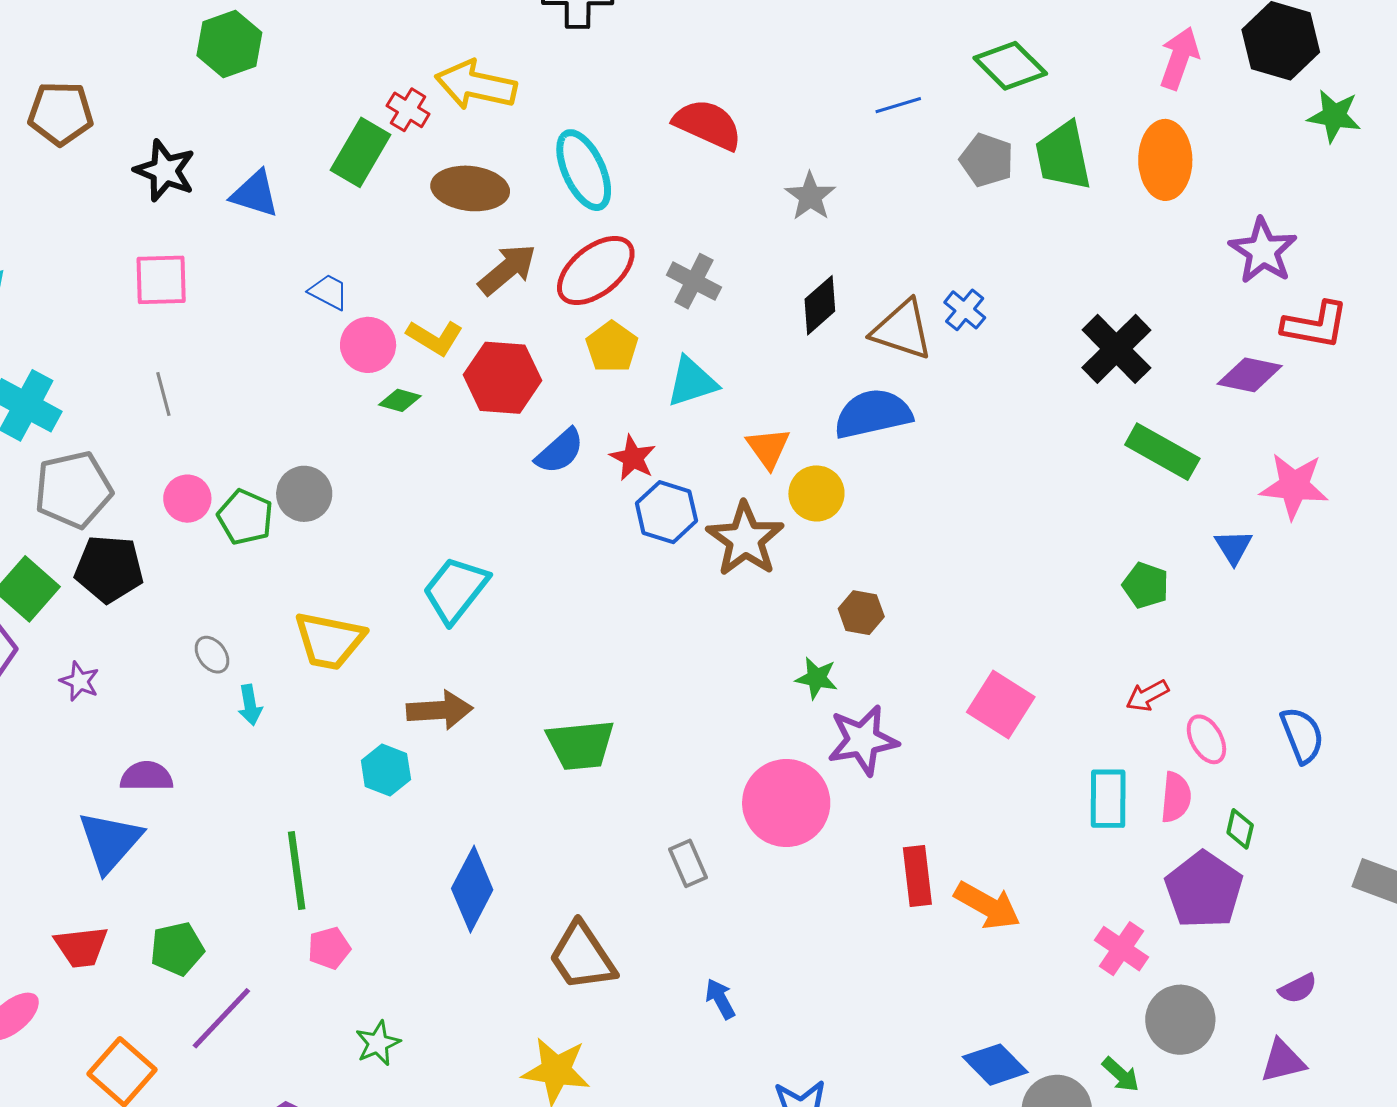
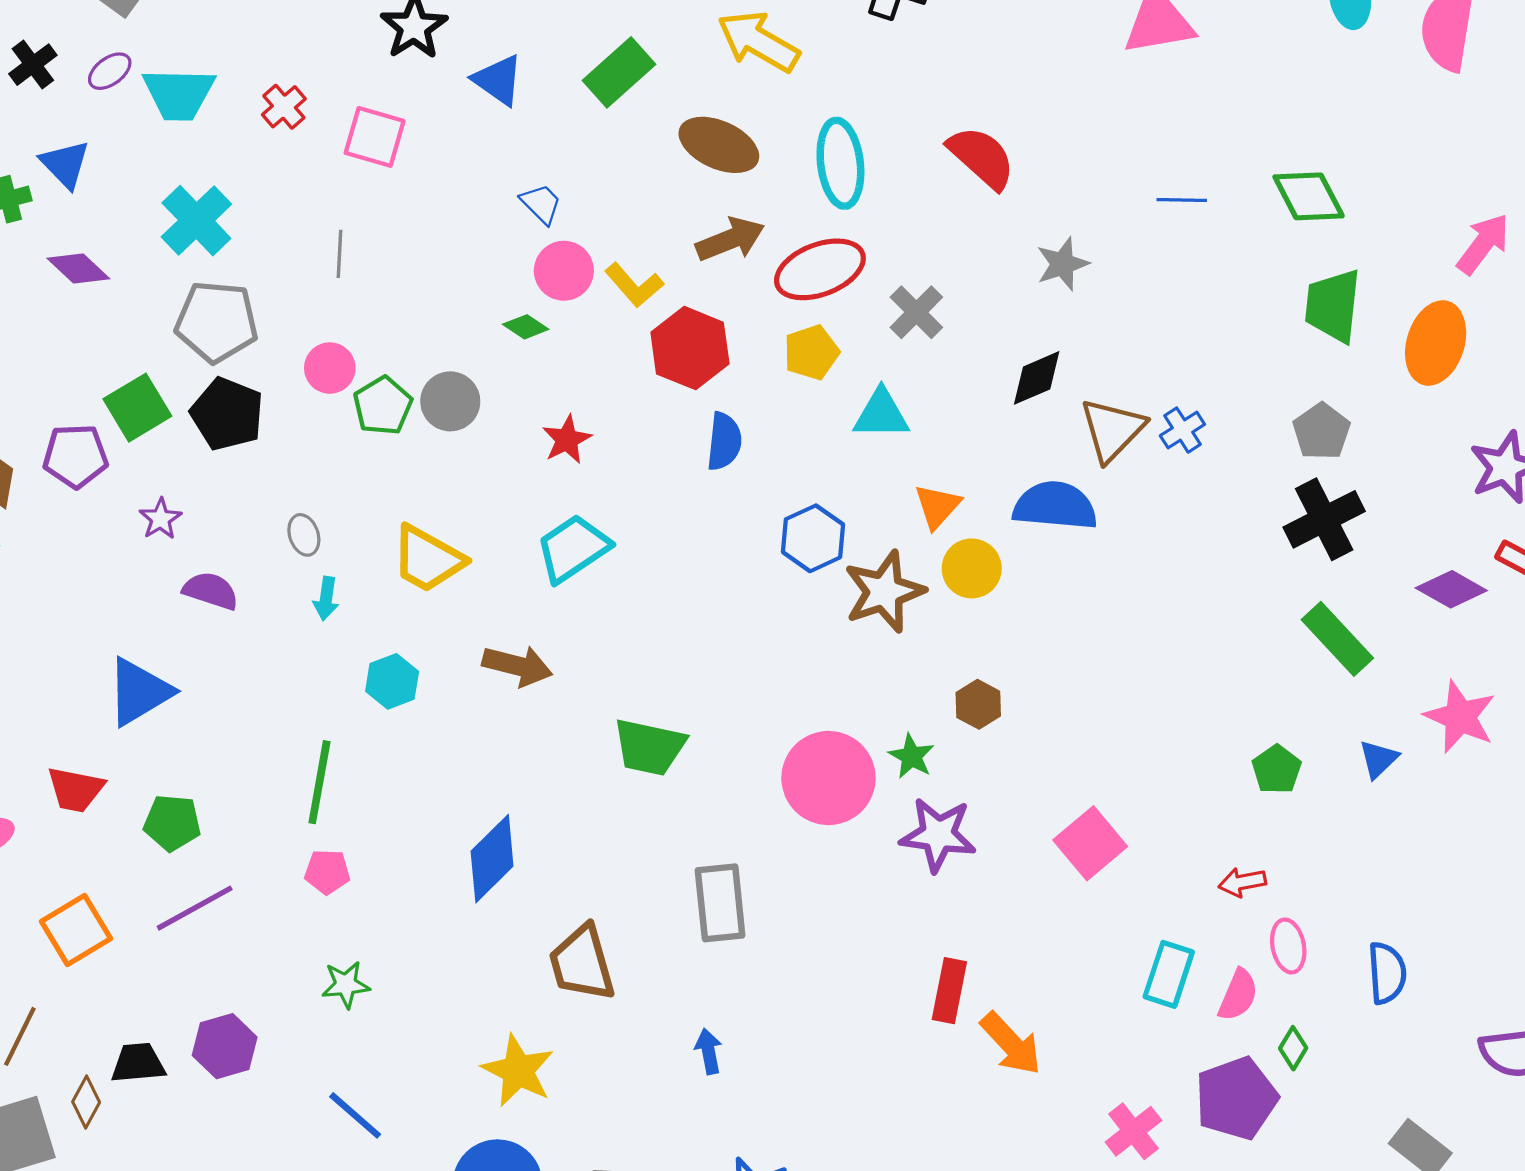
red cross: (408, 110) -> (284, 107), moved
gray pentagon: (987, 160) -> (1322, 431), moved
brown triangle: (902, 330) -> (1112, 430), turned 38
green diamond: (400, 400) -> (526, 327), moved
blue semicircle: (560, 451) -> (724, 441), turned -60
red star: (633, 458) -> (567, 440), moved
cyan hexagon: (386, 770) -> (392, 681), moved
purple semicircle: (147, 776) -> (211, 591), moved
pink circle: (786, 803) -> (828, 778), moved
gray rectangle: (688, 863) -> (720, 903), size x1.6

